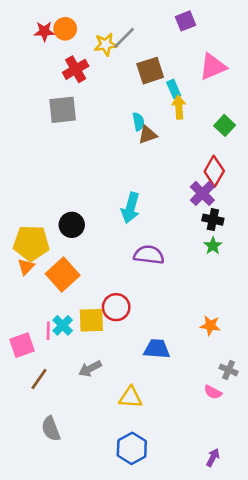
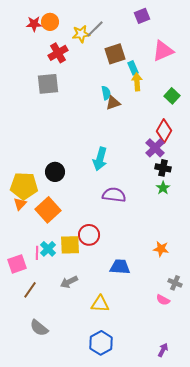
gray semicircle: (51, 429) -> (39, 328), turned -30

